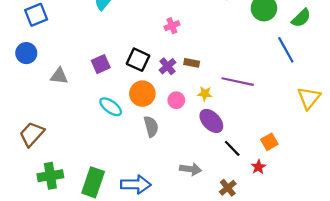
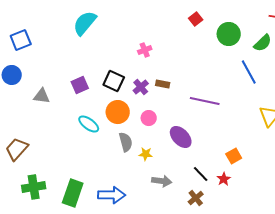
yellow star: (205, 94) -> (146, 154), moved
black line: (232, 148) -> (201, 174), moved

